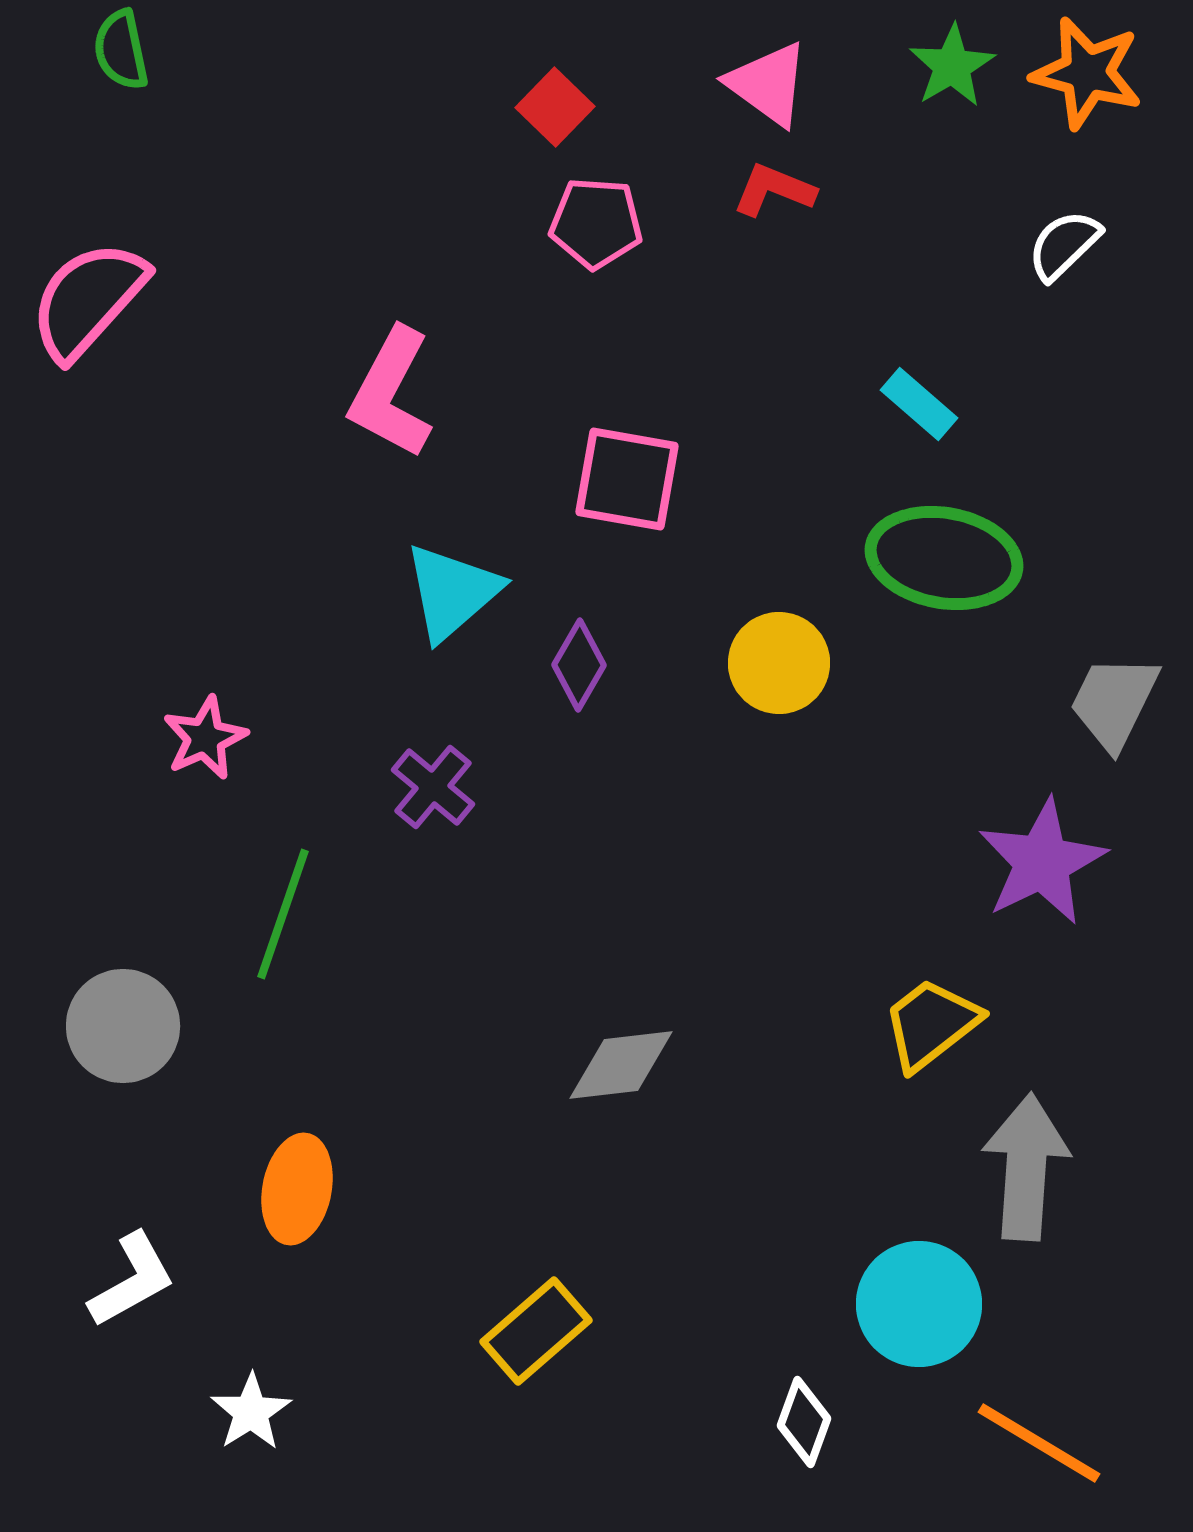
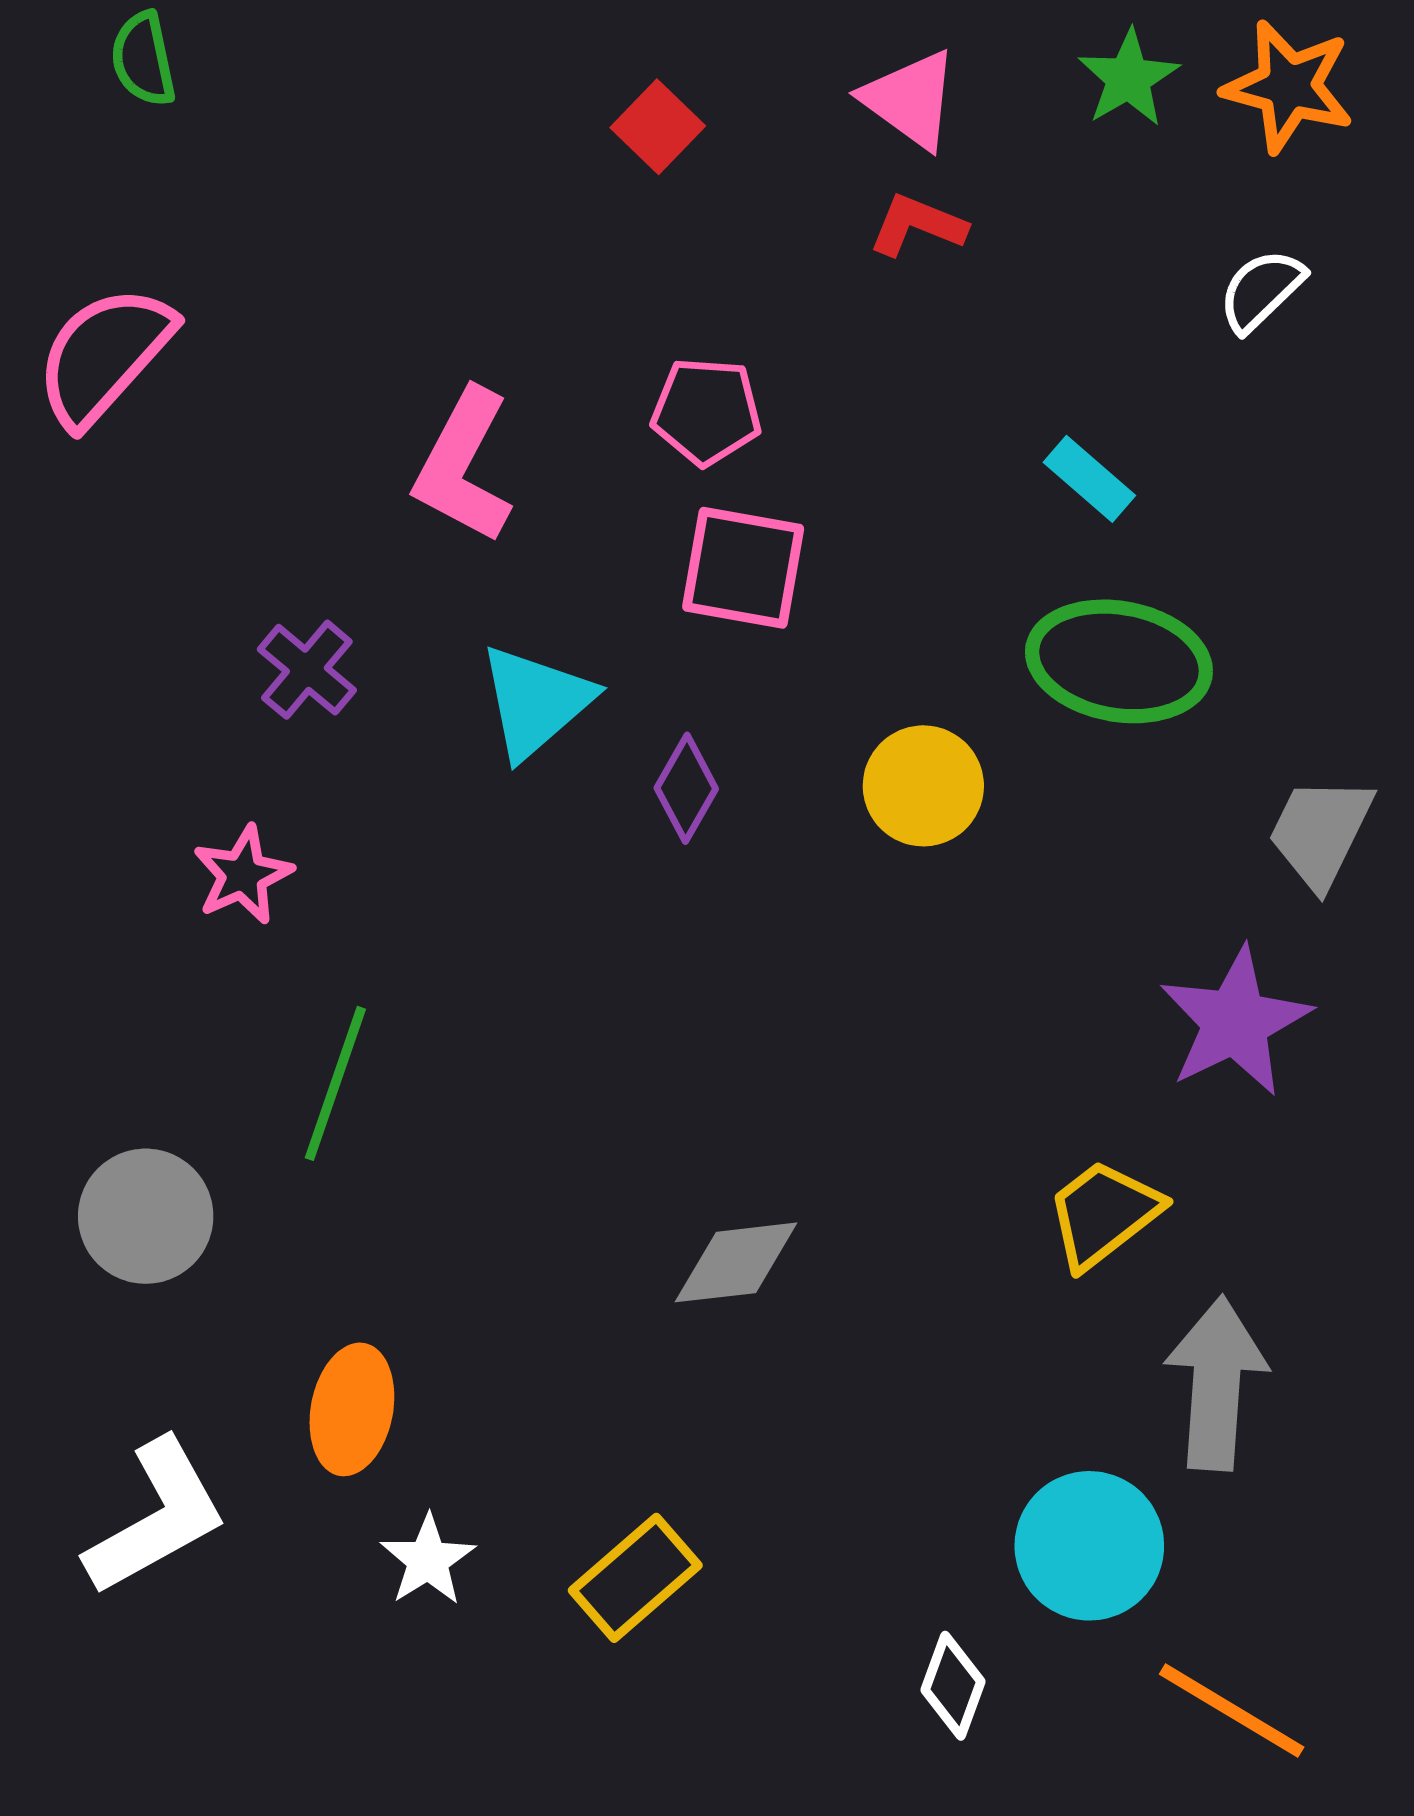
pink pentagon: (596, 223) -> (706, 411), moved
purple cross: (433, 787) -> (307, 670), moved
white L-shape: (132, 1280) -> (156, 1517), size x1.4
white star: (251, 1412) -> (428, 1560), moved

